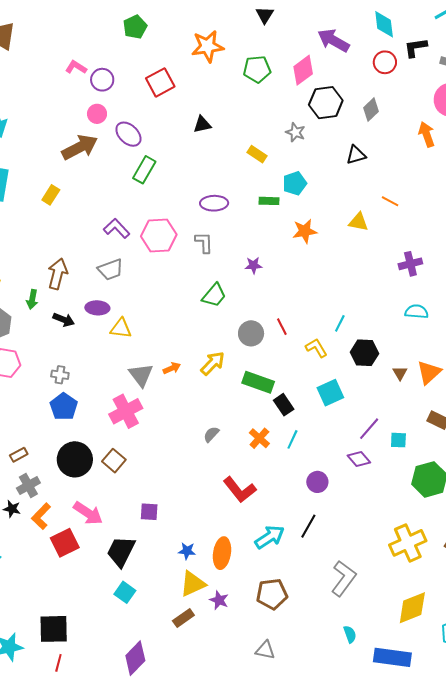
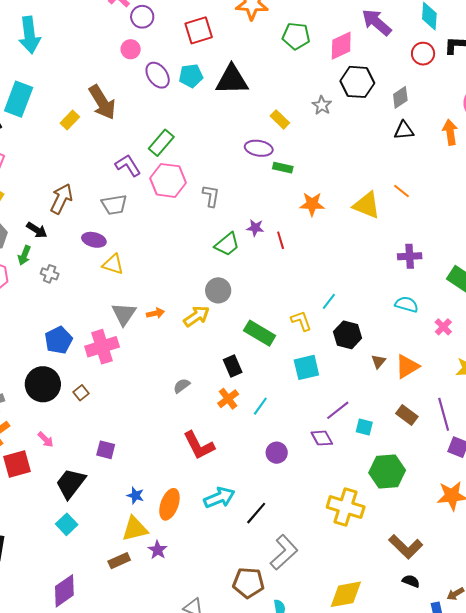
black triangle: (202, 124) -> (232, 80), size x1.8
brown arrow: (80, 147) -> (102, 102), moved, turned 75
black triangle: (356, 155) -> (404, 130), moved
green rectangle: (144, 170) -> (161, 143), moved
cyan pentagon: (295, 183) -> (191, 76), moved
purple ellipse: (214, 203) -> (259, 148), moved
yellow triangle: (359, 222) -> (367, 205), size x1.4
green trapezoid: (214, 295) -> (227, 244), moved
green arrow: (32, 299) -> (24, 255), moved
black arrow: (64, 320) -> (37, 230), moved
red line: (282, 327) -> (281, 240), moved
gray circle: (251, 333) -> (218, 290), moved
gray cross: (60, 375) -> (50, 274), moved
green rectangle: (258, 382) -> (260, 333), moved
black rectangle: (284, 405) -> (233, 366), moved
blue pentagon: (64, 407) -> (59, 340), moved
brown square: (114, 461) -> (81, 393), size x0.7
pink arrow: (88, 513) -> (46, 440), size x0.6
black line: (308, 526) -> (256, 513), moved
yellow cross: (408, 543) -> (346, 507), moved, turned 30
brown pentagon: (272, 594) -> (248, 583), moved

